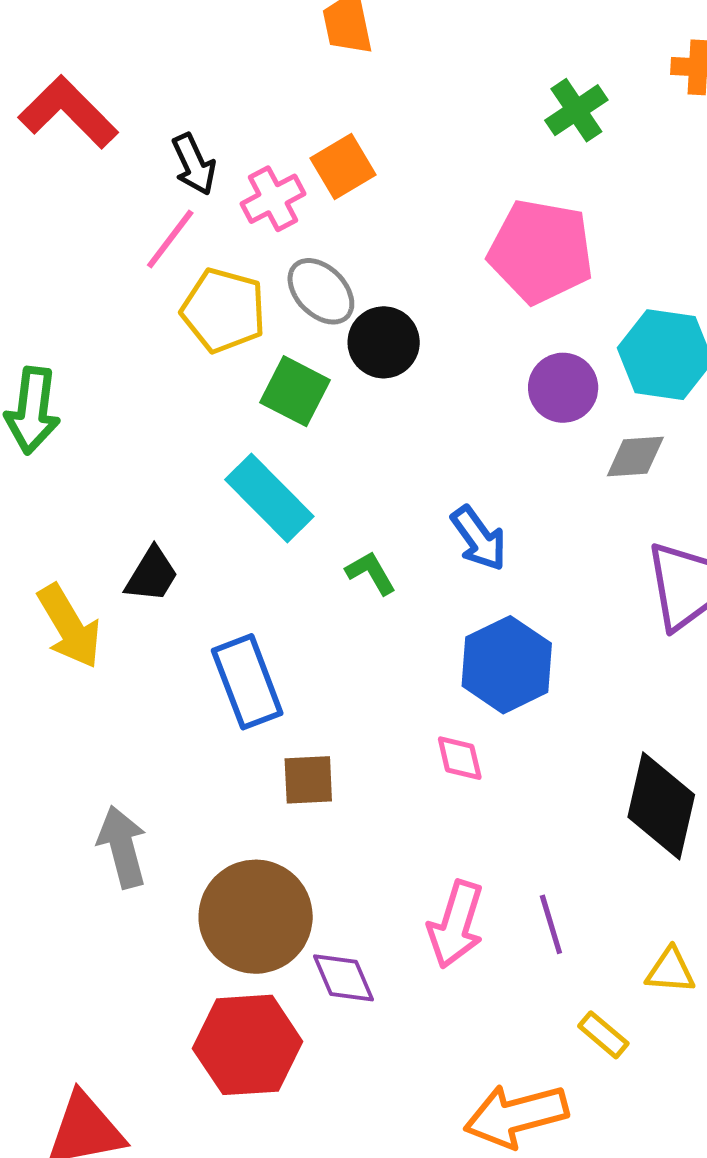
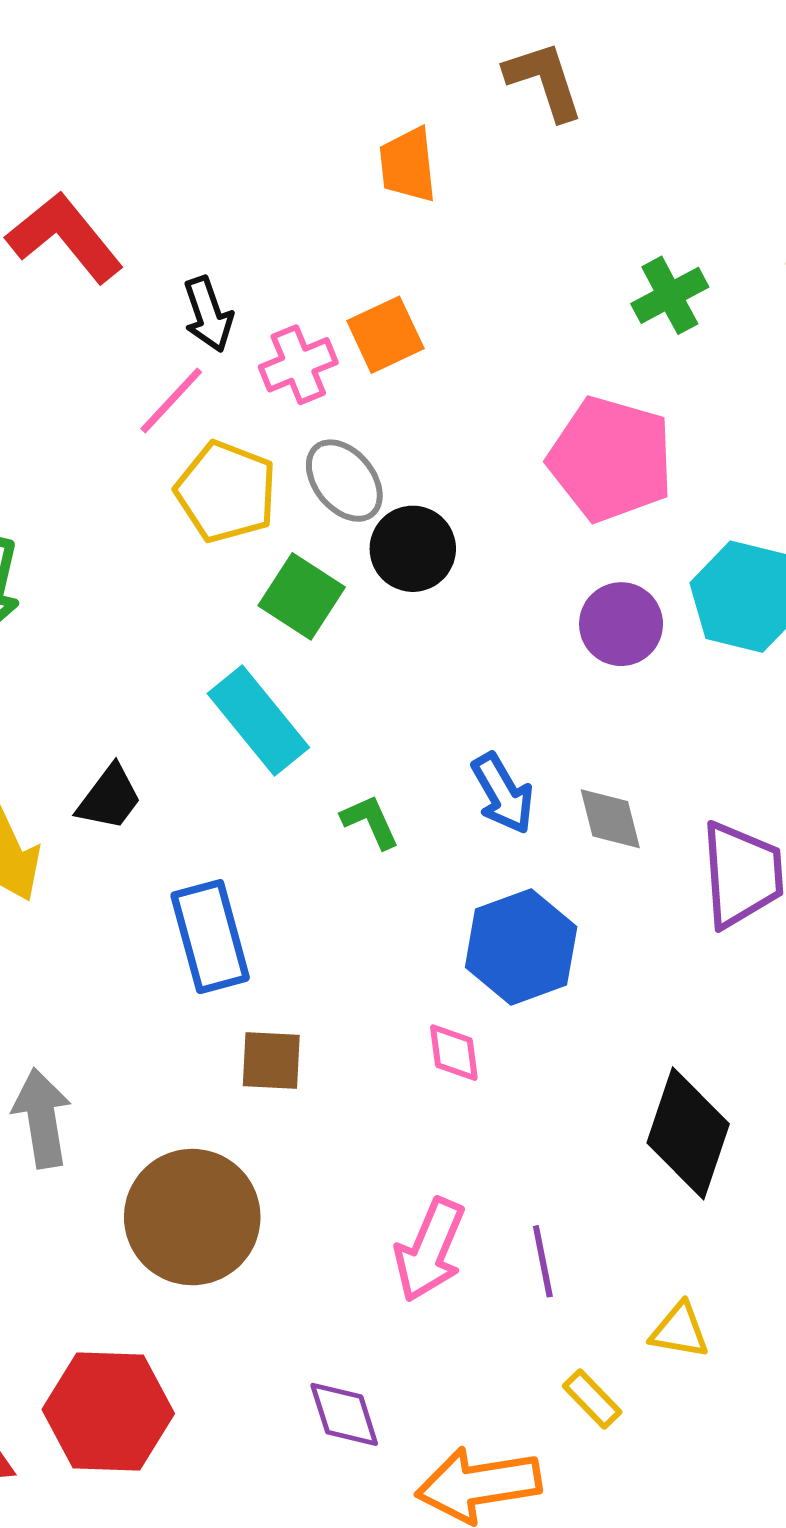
gray diamond: (635, 456) -> (610, 819), moved, turned 74
purple diamond: (344, 978) -> (344, 1414), moved
red hexagon: (248, 1045) -> (108, 1412), moved

